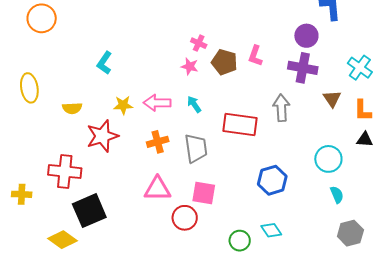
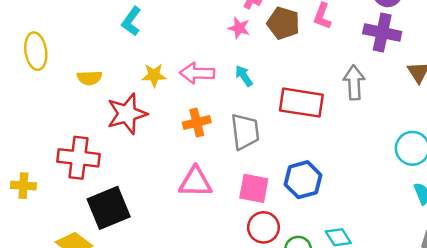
blue hexagon: (272, 180) -> (303, 180), moved
red circle: (185, 218) -> (263, 227), moved

